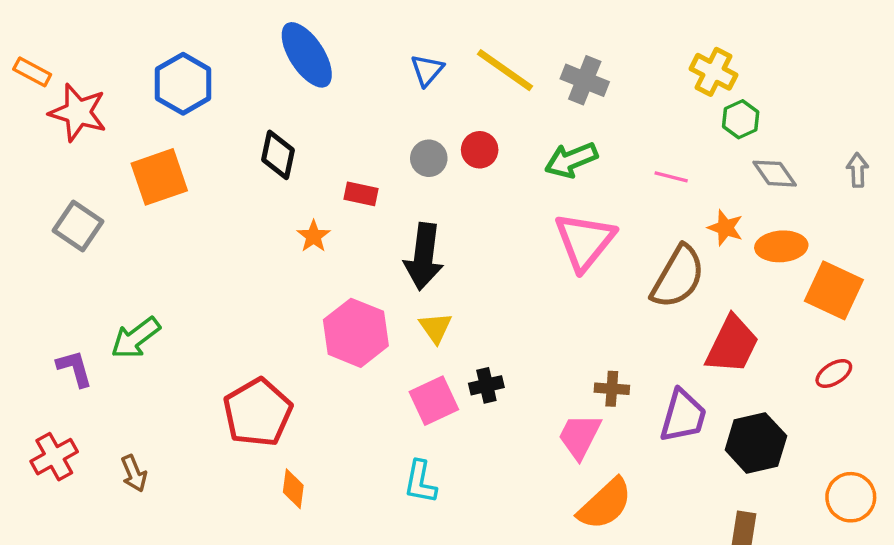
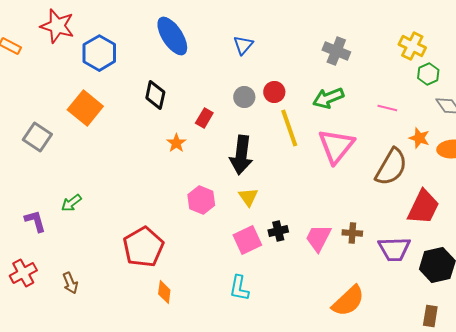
yellow line: (505, 70) -> (289, 128), moved, turned 36
red star: (78, 112) -> (57, 26), moved
orange square: (159, 177) -> (85, 108), turned -32
red rectangle: (361, 194) -> (204, 118), turned -72
pink hexagon: (356, 333) -> (201, 200), size x0.7
green arrow: (136, 338) -> (71, 203), size x0.7
purple trapezoid: (683, 416) -> (394, 249), turned 72
pink trapezoid: (580, 436) -> (318, 238), moved

